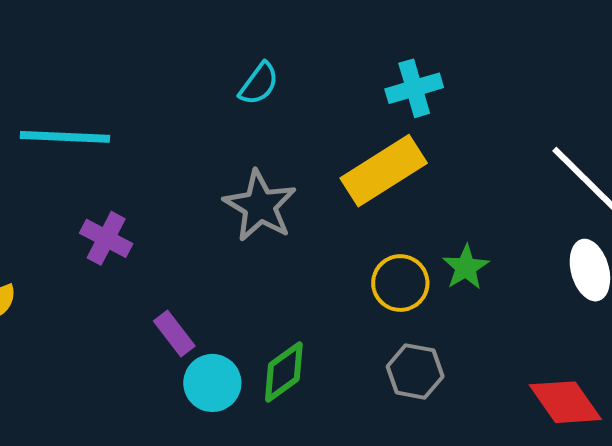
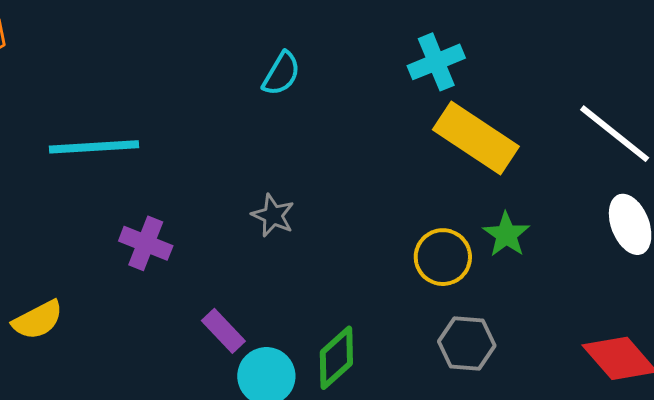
yellow rectangle: (384, 171) -> (476, 138), moved, turned 72
gray star: (260, 206) -> (273, 215), moved, size x0.6

